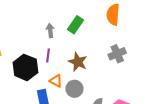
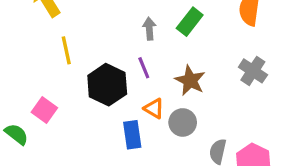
gray cross: (117, 54) -> (253, 71), turned -36
purple line: (48, 55) -> (144, 68), turned -32

